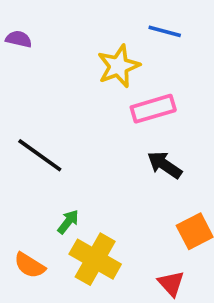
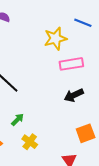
black arrow: (165, 165) -> (74, 95), turned -66
yellow cross: (95, 259) -> (30, 142), size x0.6

